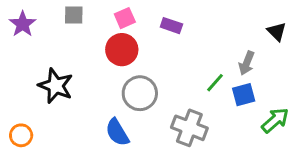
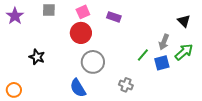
black star: (56, 86) -> (37, 57), size x0.7
green arrow: (275, 120) -> (184, 52), moved
gray cross: (189, 128) -> (126, 85), size x0.6

